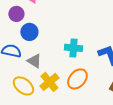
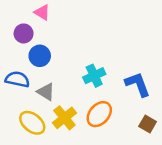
cyan cross: (73, 48) -> (94, 76), turned -30

